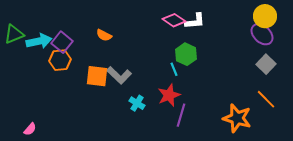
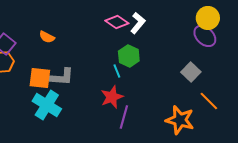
white L-shape: (195, 21) -> (138, 23), turned -45
gray square: (266, 64) -> (191, 72), moved
gray L-shape: (119, 75) -> (62, 77), turned -40
cyan cross: (137, 103) -> (47, 105), moved, size x1.8

